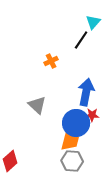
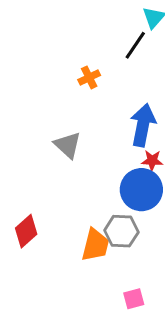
blue circle: (76, 123) -> (141, 190), moved
orange trapezoid: (70, 140) -> (95, 245), moved

